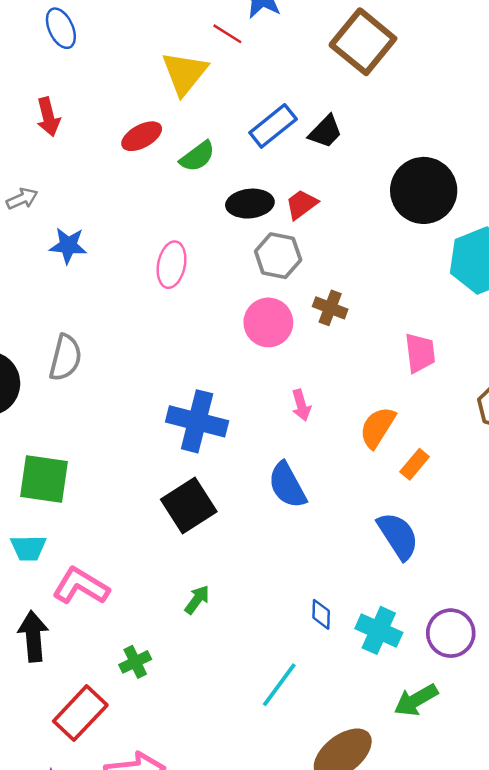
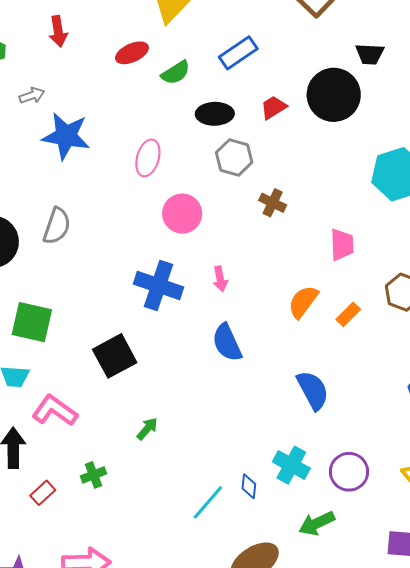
black trapezoid: (325, 132) -> (370, 54), moved, turned 44
black circle: (424, 190) -> (334, 95), moved
red trapezoid: (302, 204) -> (273, 107), moved
blue star: (68, 245) -> (66, 136), size x1.6
pink circle: (268, 322) -> (182, 214), moved
pink arrow: (301, 405) -> (220, 279), moved
orange rectangle: (415, 464) -> (348, 314), moved
black square: (189, 505) -> (115, 356), moved
blue diamond: (321, 614) -> (249, 486), moved
red rectangle: (80, 713) -> (43, 493), moved, size x0.6

